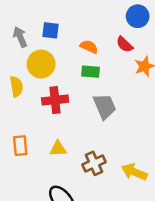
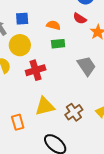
gray trapezoid: (105, 106) -> (86, 66), moved
orange rectangle: (20, 146) -> (18, 122), moved
yellow triangle: (58, 149) -> (45, 106), size x1.5

